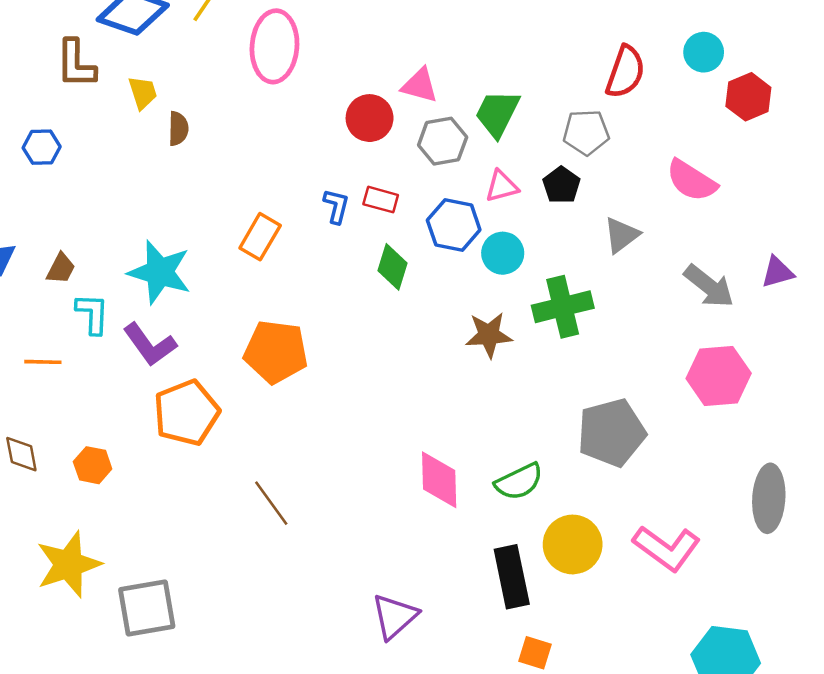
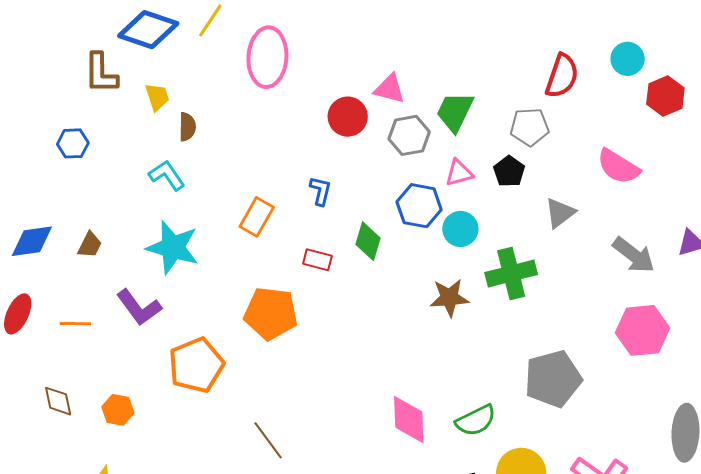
red rectangle: (381, 200) -> (317, 260), moved
cyan L-shape: (92, 314) -> (167, 175), moved, turned -36
purple L-shape: (150, 345) -> (139, 307), moved

